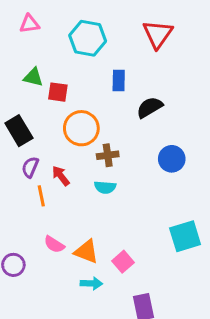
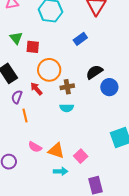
green triangle: (33, 77) -> (16, 38), turned 40
blue rectangle: (119, 80) -> (80, 39), moved, turned 56
black semicircle: (150, 107) -> (94, 72), moved
red arrow: (61, 176) -> (36, 89), moved

